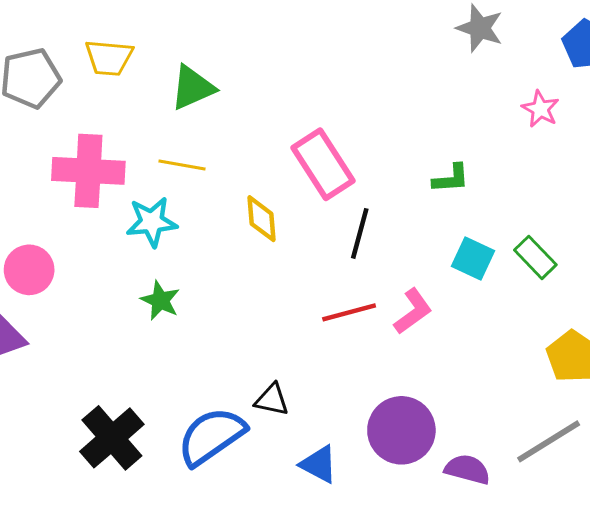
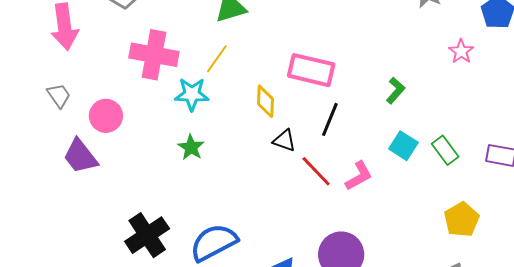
pink rectangle: (323, 164) -> (311, 70), turned -51
yellow line: (182, 165) -> (217, 59), turned -72
green L-shape: (451, 179) -> (395, 90), turned -52
red line: (349, 312) -> (316, 171), turned 54
black triangle: (272, 400) -> (284, 141), moved

